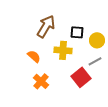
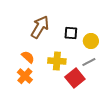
yellow cross: (63, 50) -> (57, 61), moved
orange cross: (41, 81) -> (25, 76), moved

